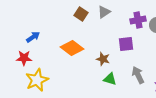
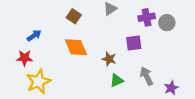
brown square: (81, 14) -> (74, 16), moved
orange diamond: (72, 48) -> (76, 47), turned 30
green triangle: (110, 79) -> (117, 80), turned -40

